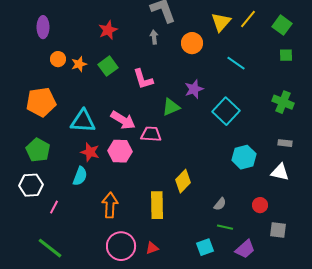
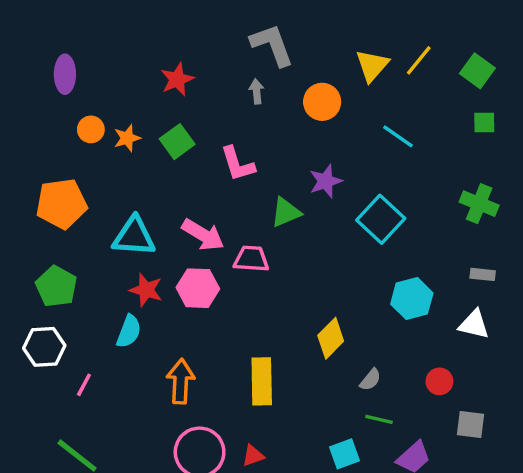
yellow diamond: (183, 181) -> (331, 338), moved

